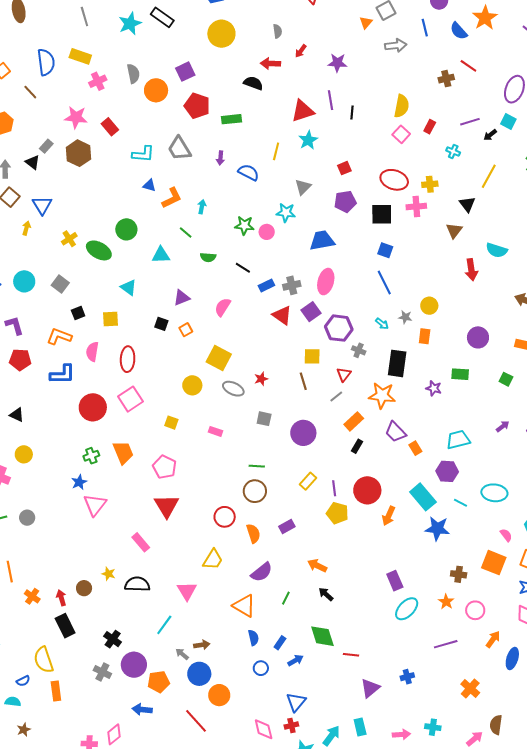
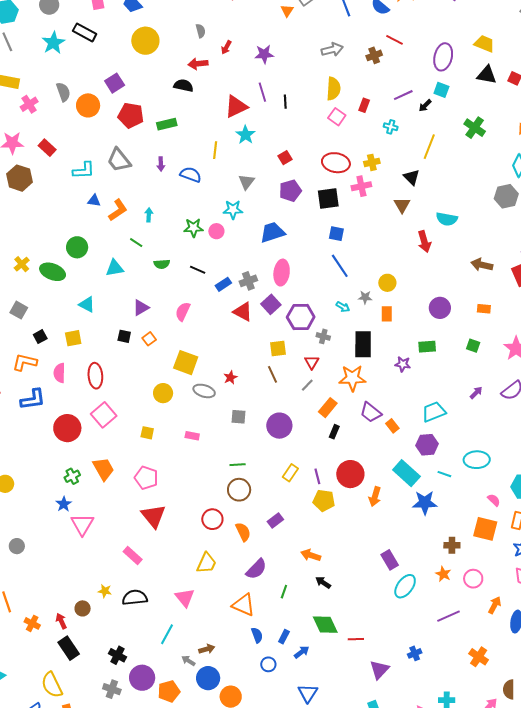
gray arrow: (396, 45) -> (332, 50), moved

